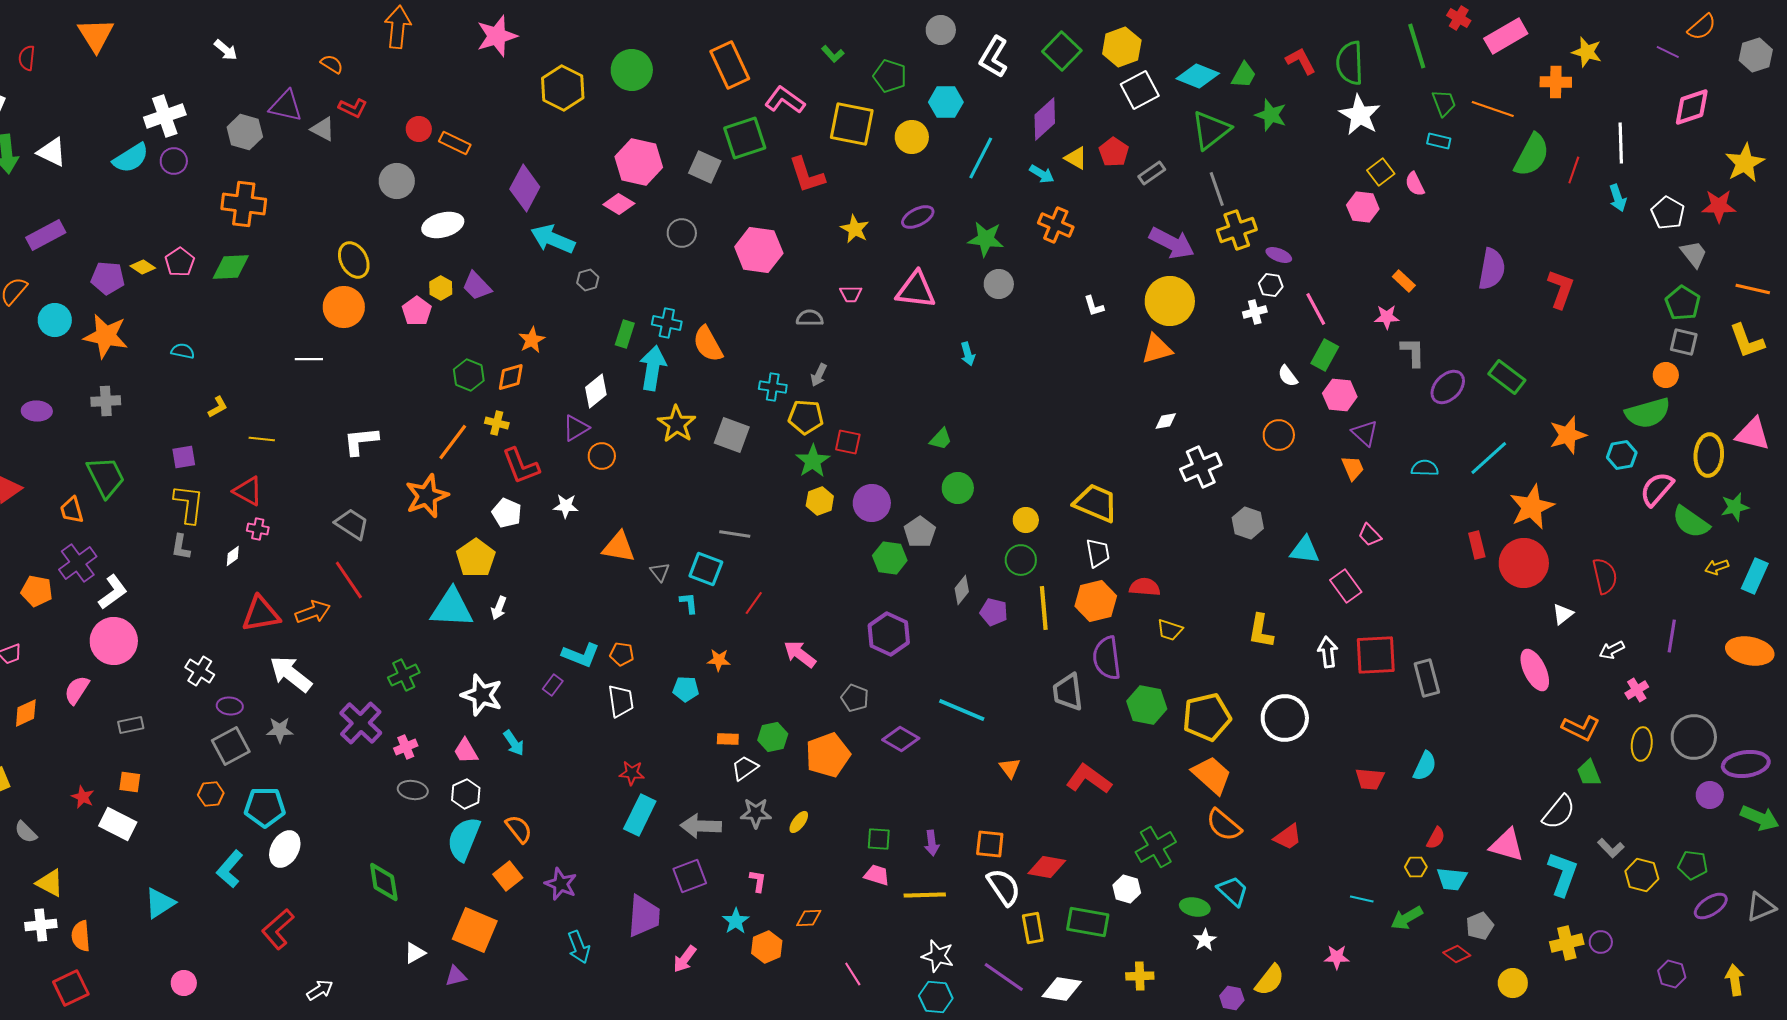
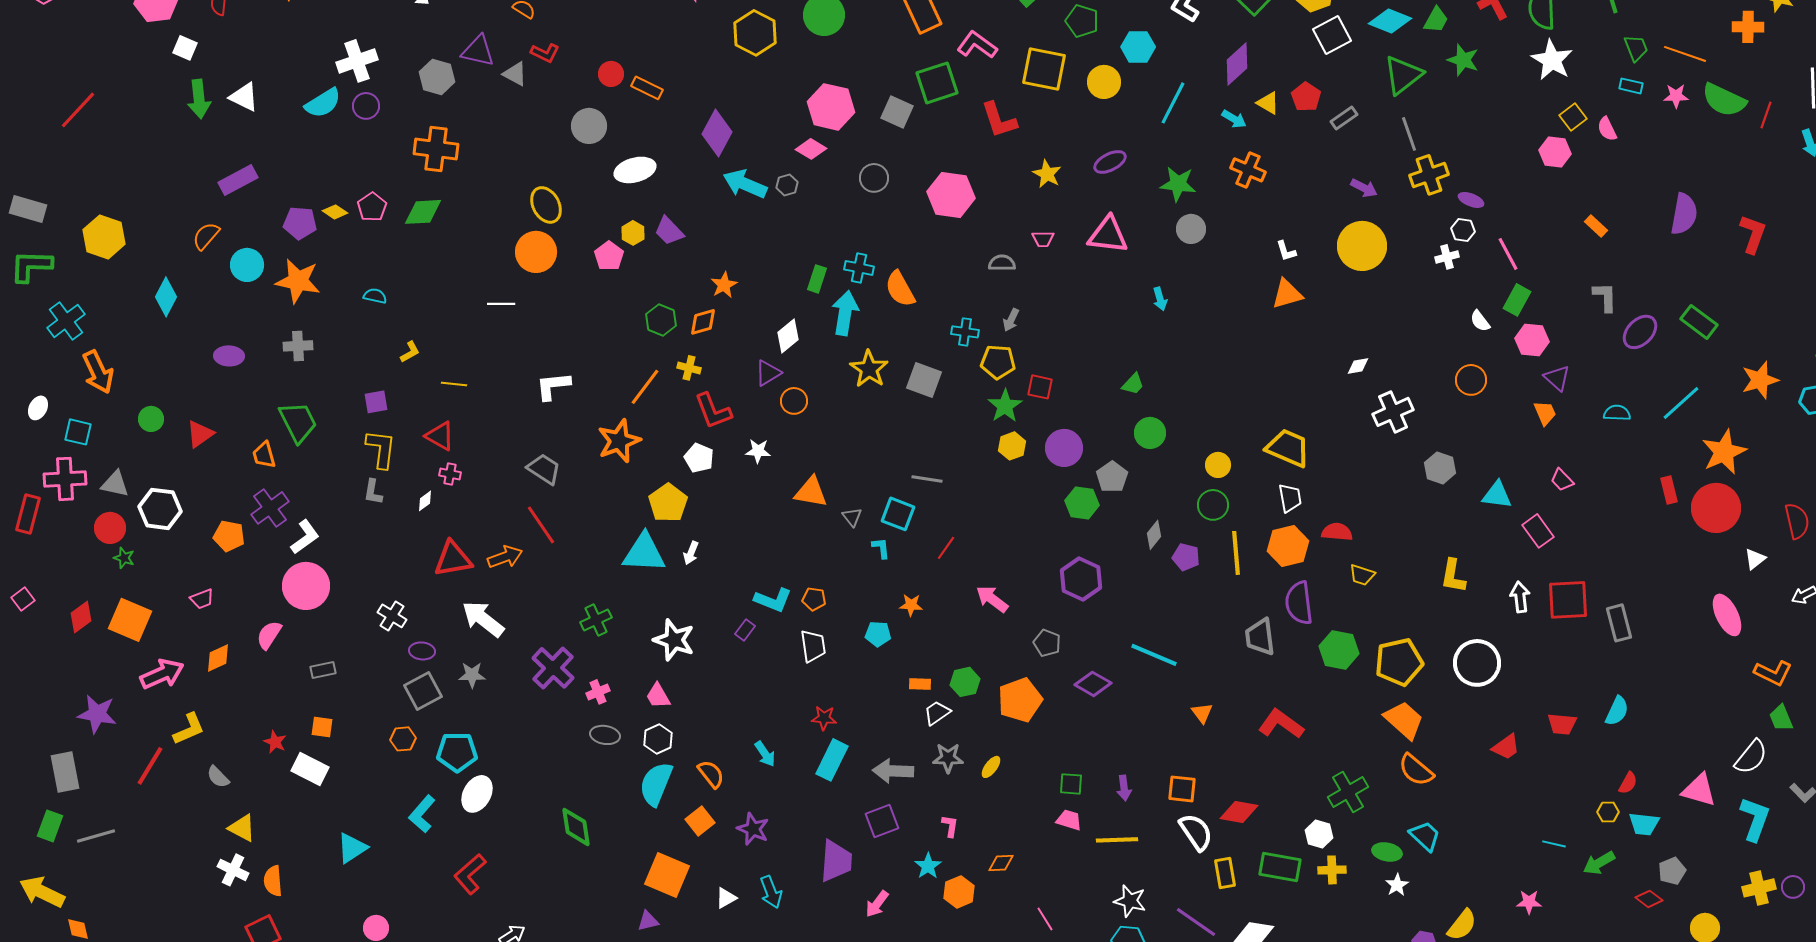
green semicircle: (1532, 155) -> (1724, 100), turned 87
purple arrow: (1172, 243) -> (1364, 188), size x0.6
gray hexagon: (588, 280) -> (787, 185), moved
pink star: (1387, 317) -> (1676, 96), moved
orange triangle: (1157, 349) -> (1287, 294), moved
cyan arrow: (514, 743) -> (765, 754), moved
red trapezoid: (1288, 837) -> (1506, 747), moved
white cross: (41, 925) -> (233, 870), turned 32
white triangle: (415, 953) -> (726, 898), moved
yellow cross: (1140, 976) -> (1332, 870), moved

